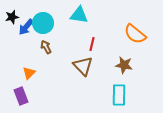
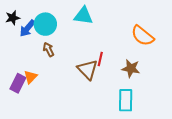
red line: (92, 44) -> (100, 59), moved
purple rectangle: (21, 96) -> (18, 83), moved, turned 48

